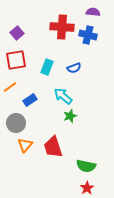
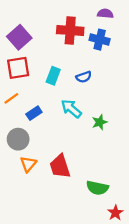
purple square: (17, 33) -> (19, 37), size x1.5
green star: (70, 116) -> (100, 122), moved
red star: (87, 188) -> (115, 213), moved

